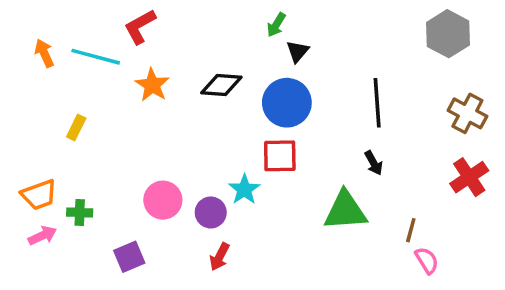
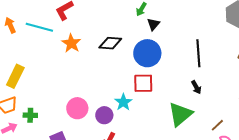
yellow rectangle: (76, 127) -> (15, 76), moved, size x1.6
green triangle: (345, 211) -> (180, 114), turned -36
brown line: (411, 230) -> (217, 125), turned 32

